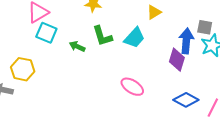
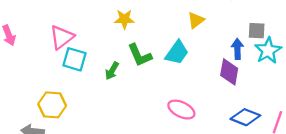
blue arrow: (186, 41) -> (237, 49), size x0.7
green arrow: (77, 46) -> (112, 71), turned -77

